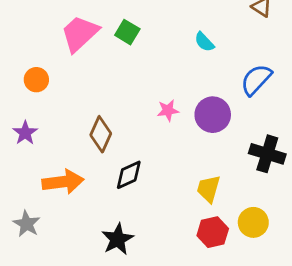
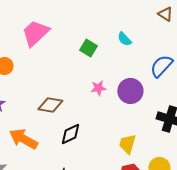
green square: (127, 32) -> (88, 48), moved
brown diamond: (101, 134) -> (50, 105), turned 75
orange arrow: (63, 182) -> (23, 139), turned -144

